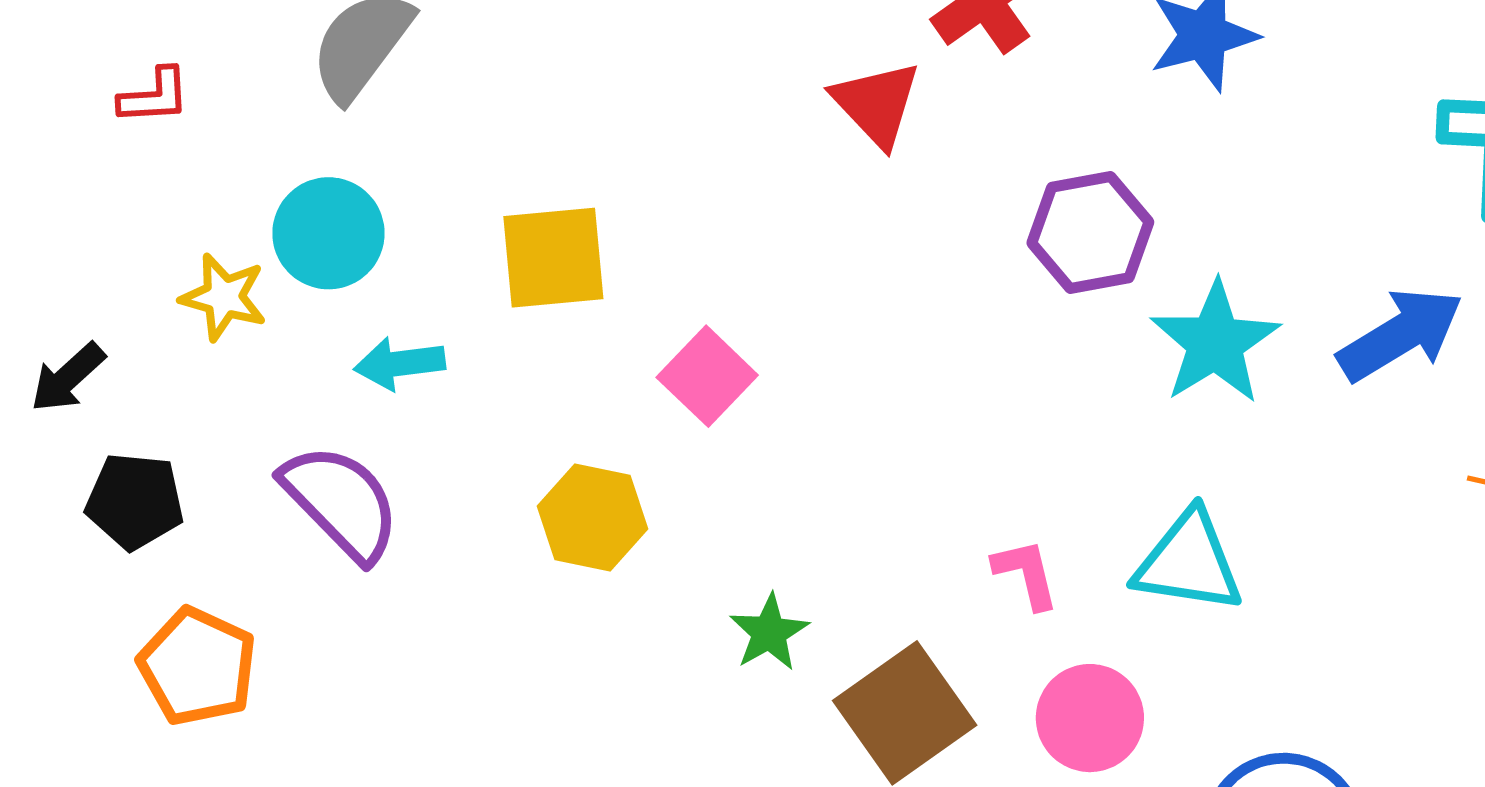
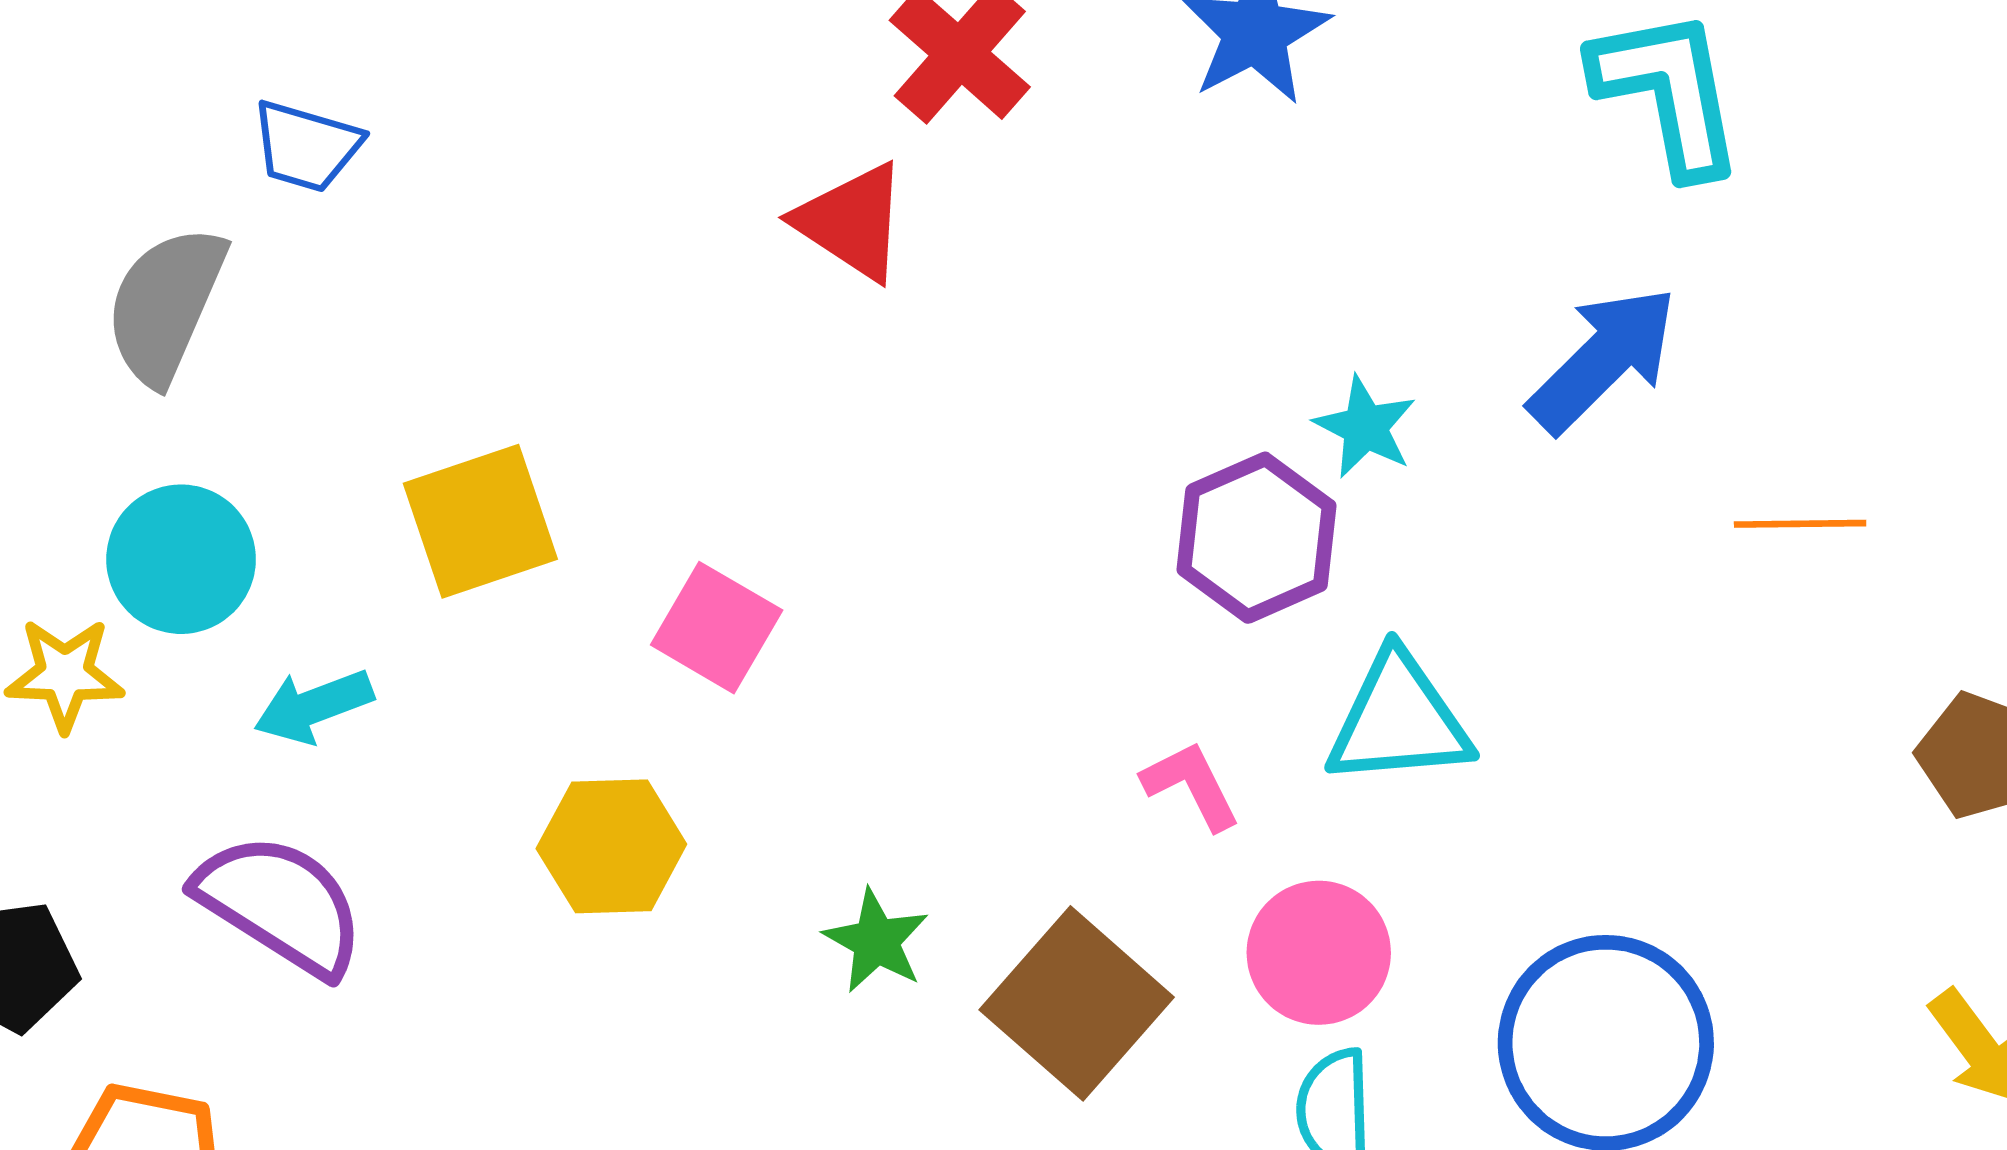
purple hexagon: (1090, 233) -> (1257, 538), moved
cyan star: (1215, 343) -> (1365, 427), size x0.6

